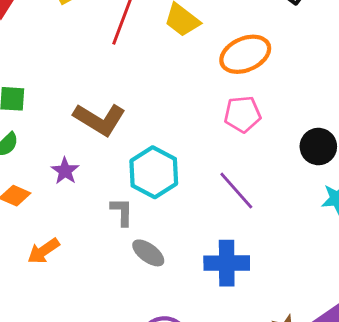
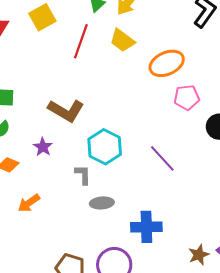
pink pentagon: (242, 114) -> (187, 98), moved
gray ellipse: (148, 253) -> (102, 203), turned -40
blue cross: (227, 263) -> (146, 227), moved

